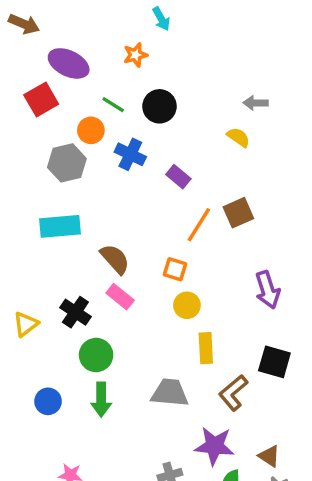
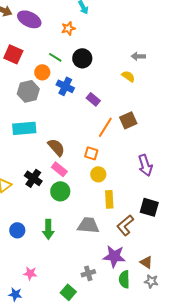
purple ellipse: (69, 63) -> (29, 19), moved
red square: (41, 99) -> (13, 54), turned -36
green circle: (96, 355) -> (60, 191), moved

